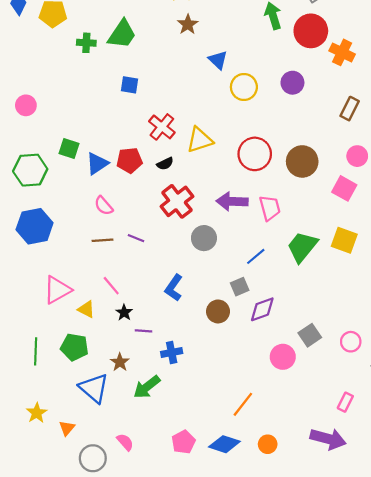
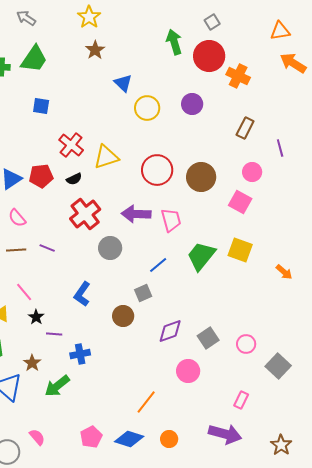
purple diamond: (262, 309) -> (170, 331), moved
pink circle: (283, 357) -> (188, 371), moved

